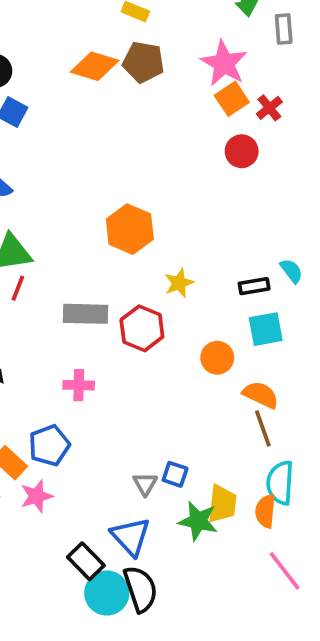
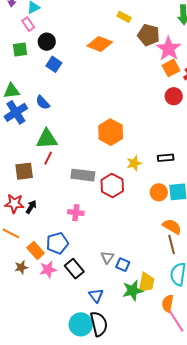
brown pentagon: (143, 62) -> (149, 35), moved
black rectangle: (254, 286) -> (166, 158), moved
orange circle: (217, 358) -> (159, 192), moved
gray triangle: (145, 484) -> (107, 257), moved
orange semicircle: (265, 511) -> (168, 303), moved
green star: (198, 521) -> (133, 291), turned -30
blue triangle: (131, 537) -> (96, 296), size x0.7
black rectangle: (86, 561) -> (74, 269), moved

